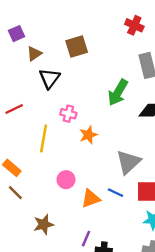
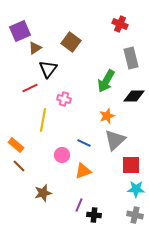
purple square: (17, 34) -> (20, 31), size x1.5
brown square: (77, 47) -> (71, 42), turned -36
red line: (14, 109) -> (30, 88), moved
orange star: (88, 135) -> (107, 116), moved
blue line: (115, 193) -> (84, 143), moved

